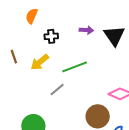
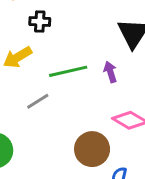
purple arrow: (86, 30) -> (110, 72), moved, turned -120

